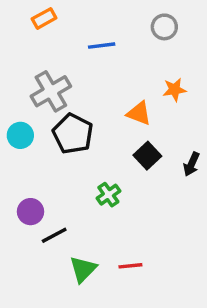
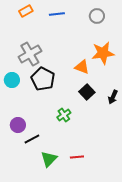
blue line: (102, 46) -> (57, 14), moved
orange star: (175, 90) -> (103, 53), size x1.6

